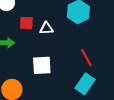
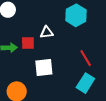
red square: (26, 23) -> (28, 43), moved

